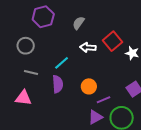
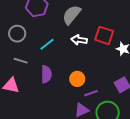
gray semicircle: (78, 23) -> (72, 15), size x1.5
red square: (113, 41) -> (104, 35), turned -36
cyan line: (62, 63) -> (47, 44), moved

